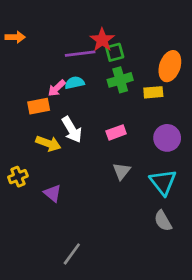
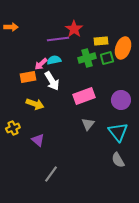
green square: (115, 52) -> (107, 58), moved
yellow rectangle: (153, 92) -> (101, 41), moved
white arrow: (72, 130) -> (52, 81), moved
pink rectangle: (116, 132) -> (84, 96), size x1.5
gray line: (72, 254) -> (51, 174), moved

